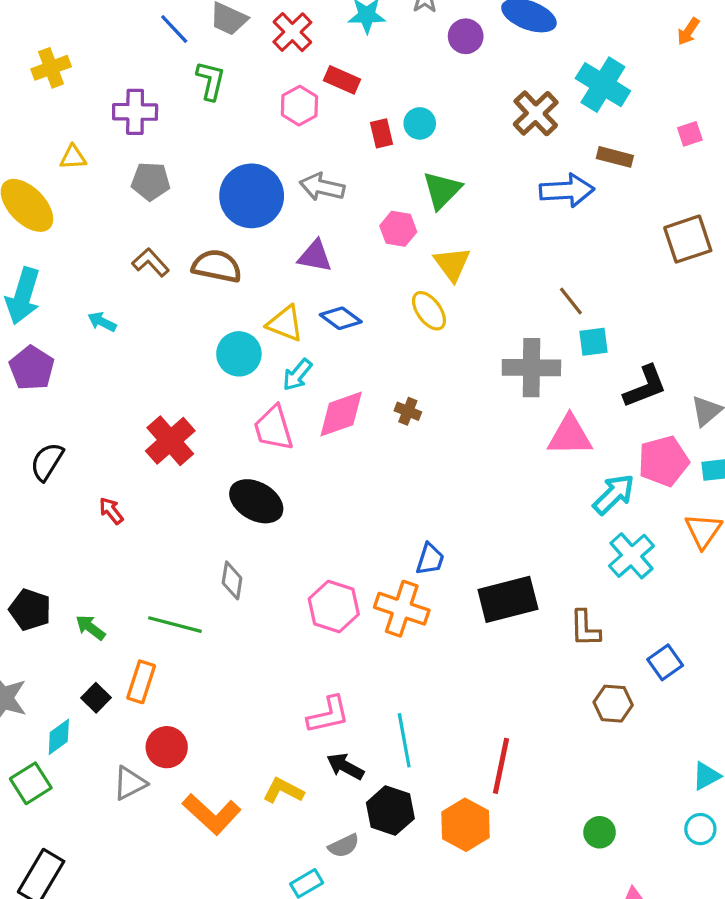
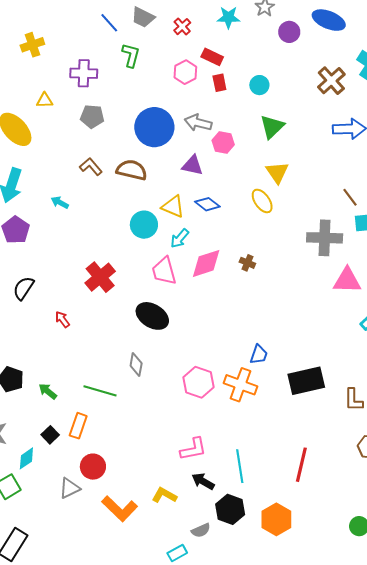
red cross: (292, 32) -> (182, 27), size x0.7
red rectangle: (382, 133) -> (219, 83), moved
pink hexagon: (398, 229) -> (223, 143), moved
red line: (501, 766) -> (301, 465), moved

